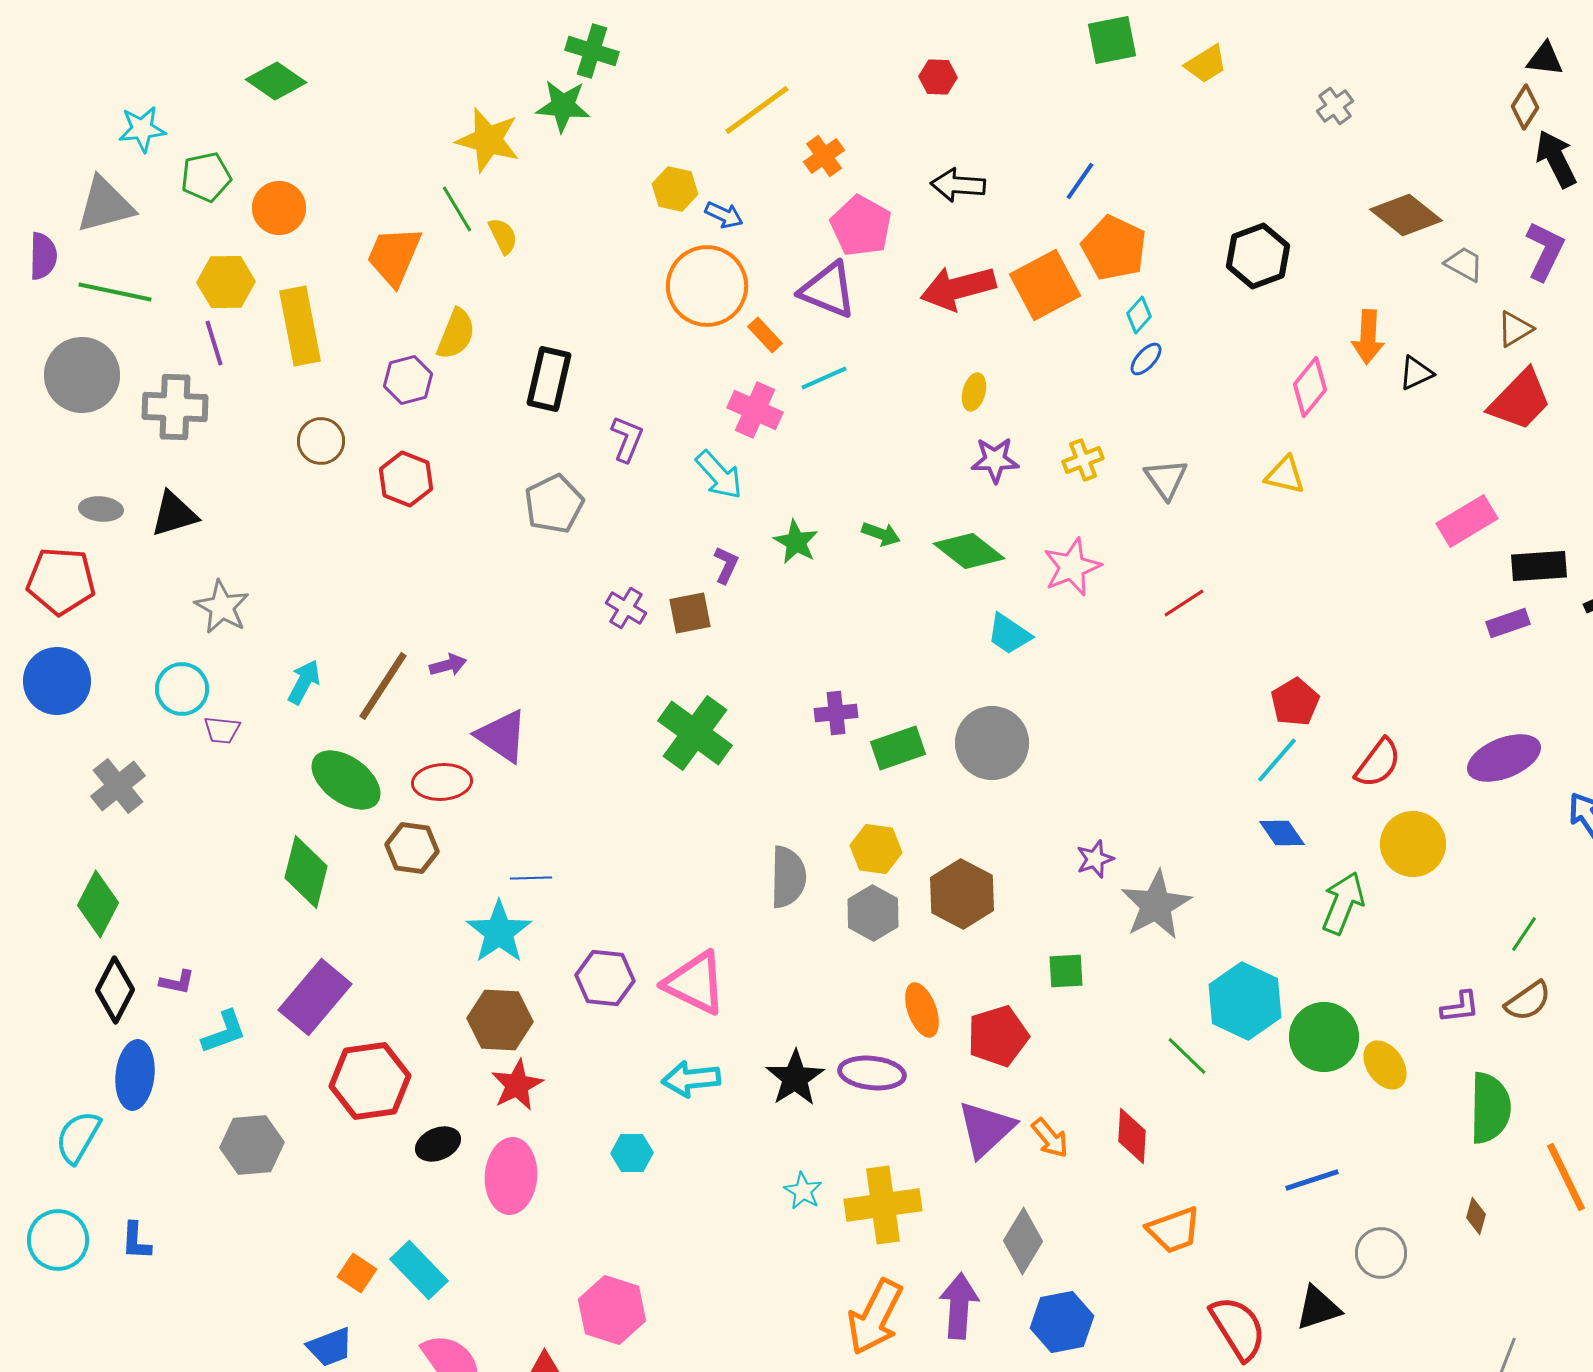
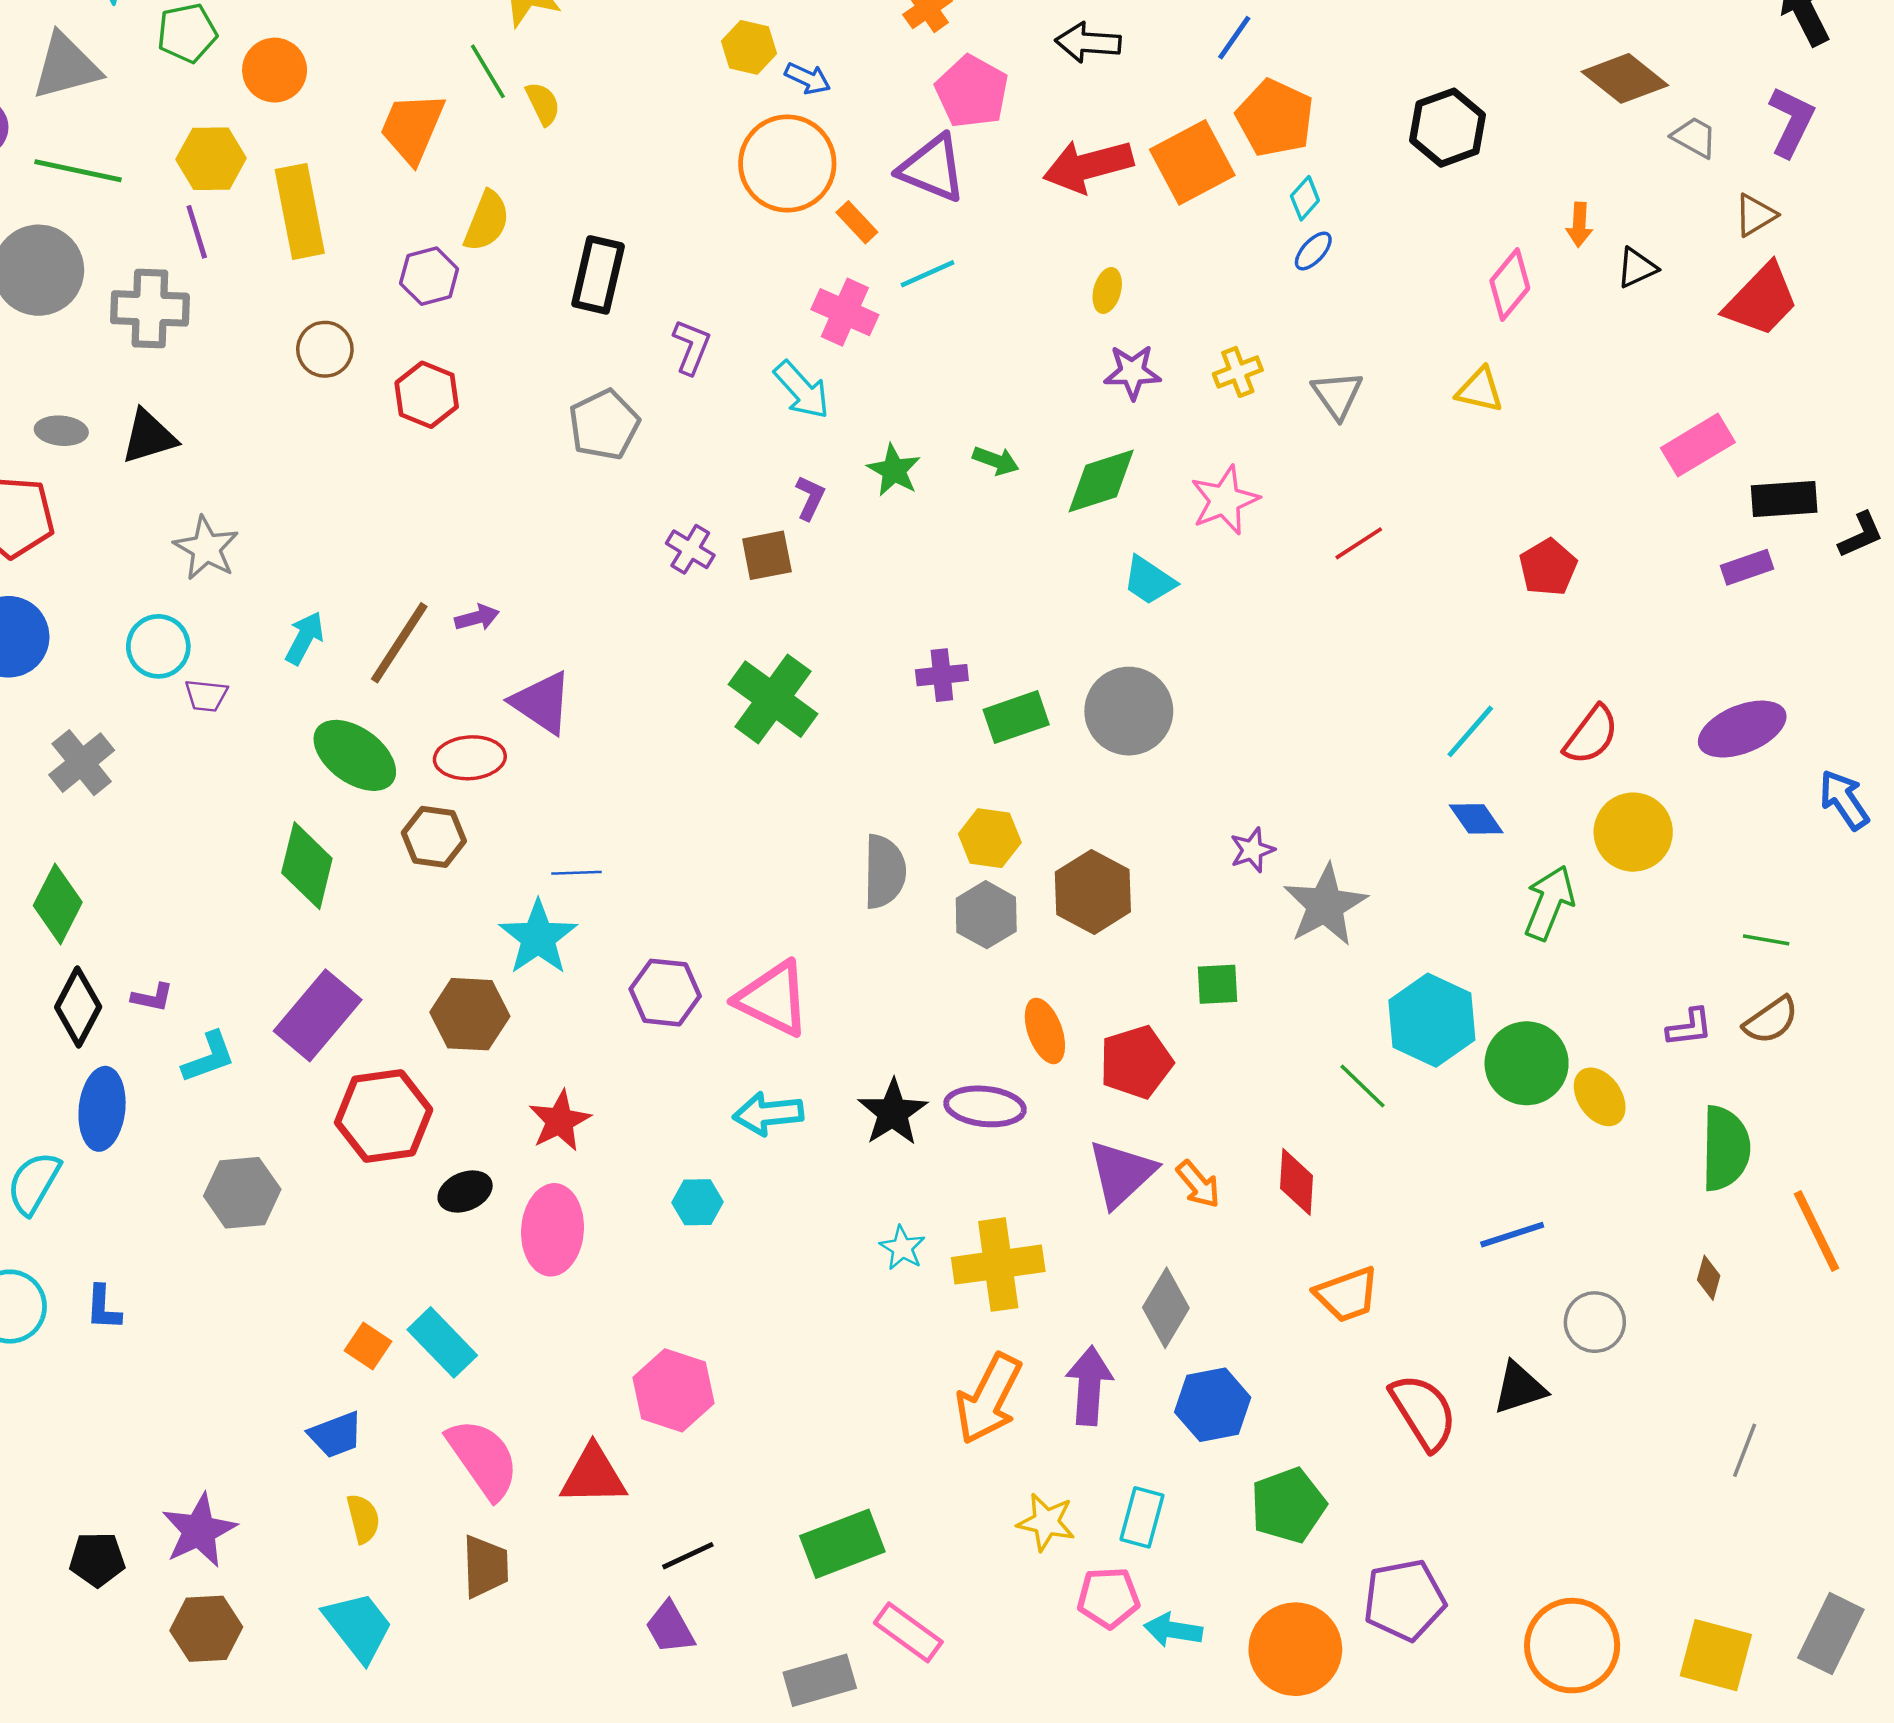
orange arrow: (1368, 337) -> (1579, 225), size x0.7
green diamond: (969, 551) -> (1101, 481), turned -56
red pentagon: (1295, 702) -> (1548, 567), moved
green line: (1524, 934) -> (1766, 940), turned 66
brown hexagon: (500, 1020) -> (470, 1014), moved

